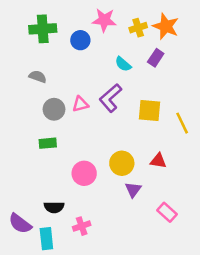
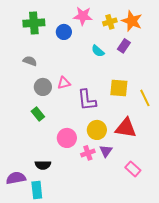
purple L-shape: (111, 98) -> (87, 100), moved, turned -55
green rectangle: (48, 143) -> (38, 114), turned 56
red triangle: (158, 161) -> (126, 128), size x1.6
purple semicircle: (20, 224) -> (16, 178), turned 132
pink cross: (82, 226) -> (88, 153), moved

